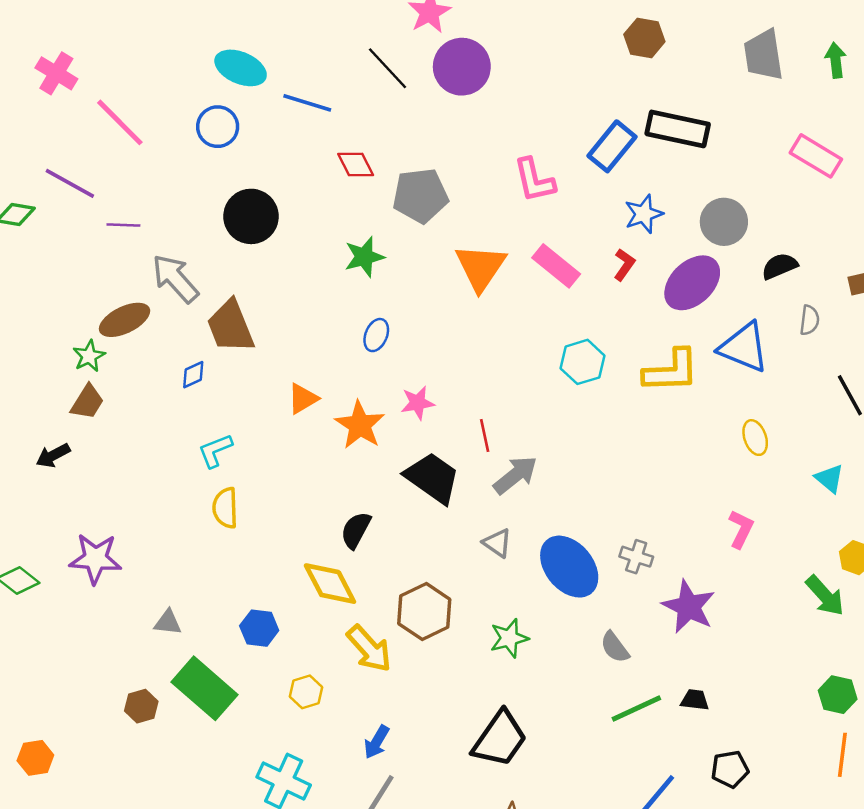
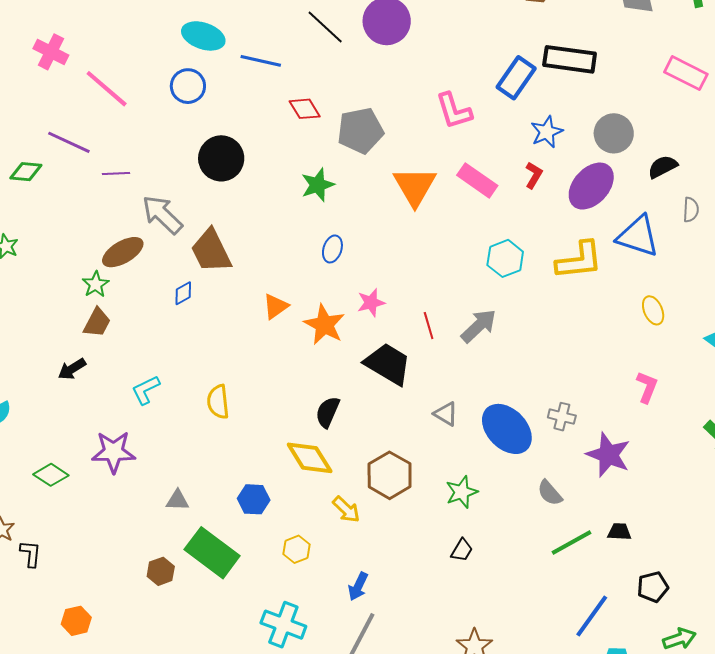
cyan L-shape: (215, 451) -> (146, 390), moved
gray arrow: (515, 475) -> (479, 326), moved
yellow arrow: (369, 649) -> (346, 509), size x0.7
black trapezoid: (500, 739) -> (462, 550), moved, size x0.5

